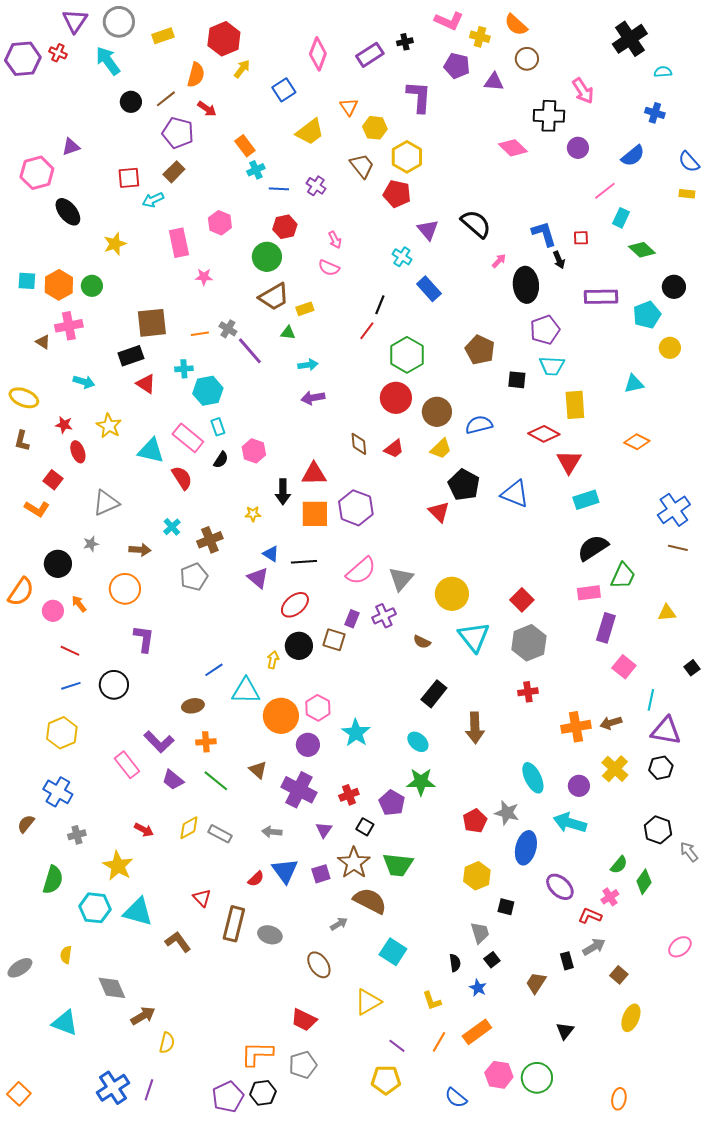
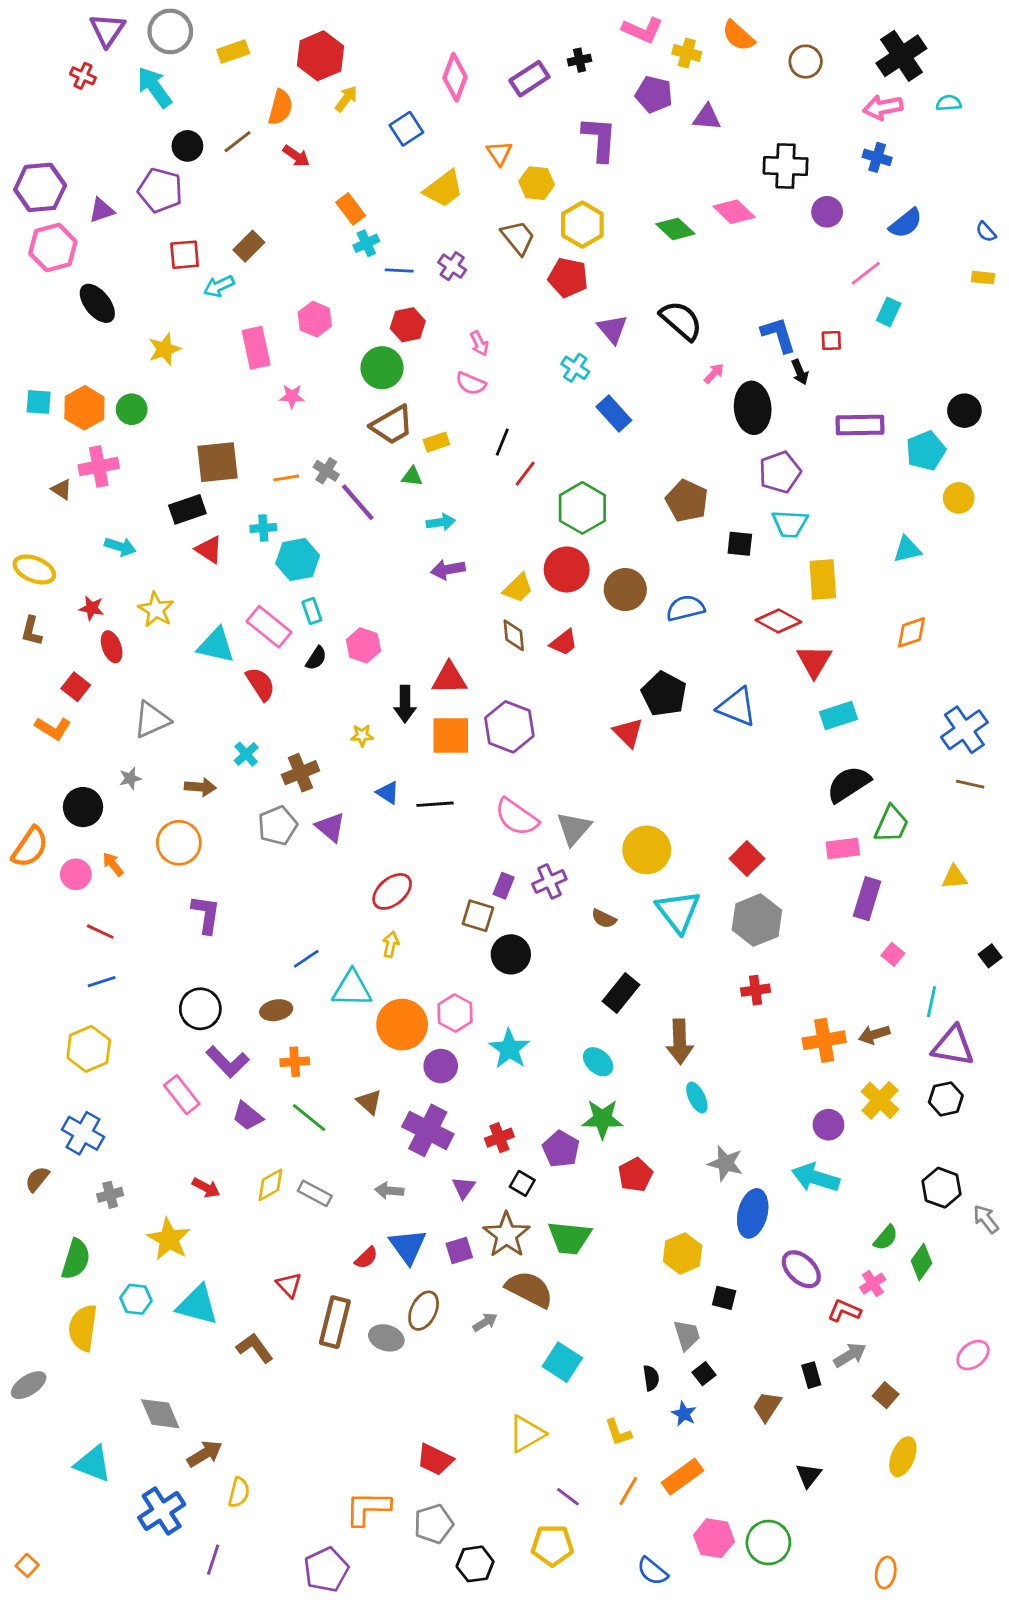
purple hexagon: (23, 59) -> (40, 187), moved
brown circle: (527, 59) -> (806, 62), moved
pink arrow: (583, 91) -> (883, 107), moved, turned 112
blue cross: (655, 113) -> (877, 157), moved
purple pentagon: (178, 133) -> (160, 190), moved
blue semicircle: (689, 162) -> (986, 232), size x0.7
green diamond: (642, 250) -> (675, 229), moved
black line: (380, 305) -> (502, 442), moved
orange diamond: (637, 442) -> (911, 632), turned -45
yellow trapezoid: (441, 449) -> (518, 588), moved
pink semicircle: (361, 571) -> (517, 817), turned 76
purple triangle: (258, 578) -> (331, 827), moved
red ellipse: (295, 605) -> (392, 891), moved
black circle: (299, 646) -> (511, 954), moved
pink square: (624, 667) -> (893, 954), size x0.7
black circle: (114, 685) -> (200, 1009), moved
cyan ellipse: (533, 778) -> (697, 1097), moved, size x0.7
red pentagon: (475, 821) -> (635, 1175), moved
cyan hexagon: (95, 908) -> (136, 1299), size x0.7
yellow semicircle: (66, 955) -> (83, 1328), moved, size x1.8
brown ellipse: (319, 965) -> (424, 1311), moved, turned 60
blue cross: (113, 1088) -> (162, 1511), moved
black hexagon: (263, 1093) -> (475, 1564), moved
orange square: (19, 1094) -> (27, 1565), size x0.7

